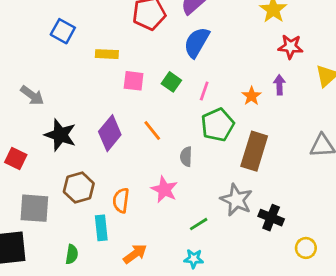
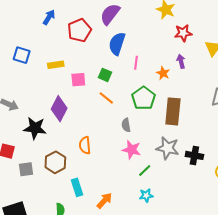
pink line: (204, 91) -> (136, 63), moved
orange line: (152, 131) -> (106, 98), moved
purple diamond: (110, 133) -> (59, 109), moved
pink star: (164, 190) -> (132, 150), moved
orange semicircle: (121, 200) -> (85, 145), moved
gray square: (34, 208) -> (26, 169), moved, size x0.7

